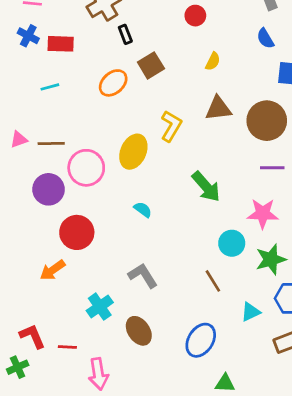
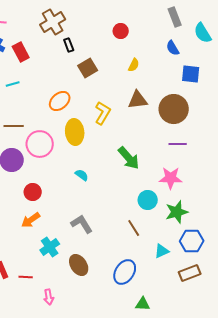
red rectangle: (61, 44) -> (21, 52), turned 60
orange ellipse: (113, 83) -> (60, 101), moved
yellow ellipse: (133, 152) -> (75, 132), turned -30
red circle: (77, 232) -> (33, 192), size x0.7
orange arrow: (53, 270) -> (31, 220), moved
pink arrow: (98, 374) -> (49, 297), size x0.7

